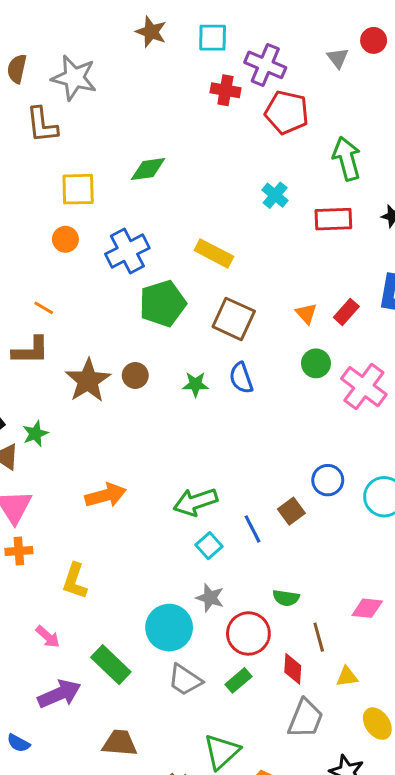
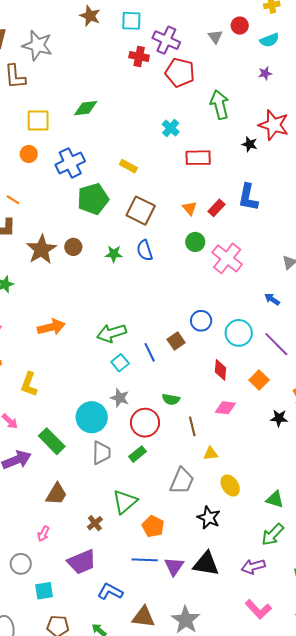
red rectangle: (333, 219) -> (198, 158), moved
yellow rectangle: (214, 253) -> (128, 166), size x0.7
red diamond: (293, 669) -> (221, 370), moved
gray trapezoid: (185, 680) -> (101, 453), turned -125
brown trapezoid: (120, 743) -> (56, 494), turned 115

